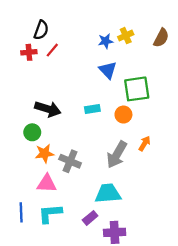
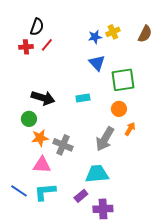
orange circle: (123, 115) -> (119, 109), moved
blue line: (21, 212) -> (19, 191), turned -54

